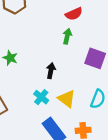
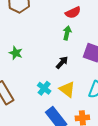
black arrow: (51, 71) -> (62, 62), moved, turned 32

